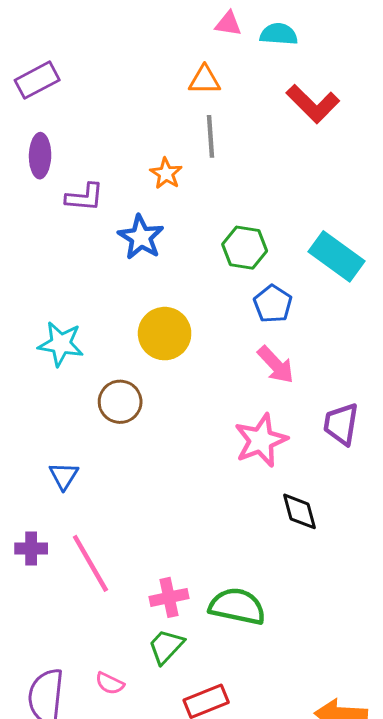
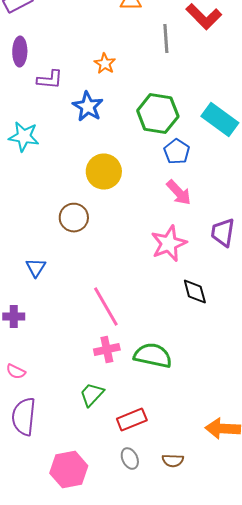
gray line: (211, 136) -> (166, 39), moved
green hexagon: (245, 248) -> (158, 114), size x1.4
cyan star: (61, 344) -> (24, 137), moved
pink line: (90, 563) -> (106, 307), moved
green trapezoid: (166, 646) -> (92, 395), moved
pink semicircle: (110, 683) -> (16, 372), moved

